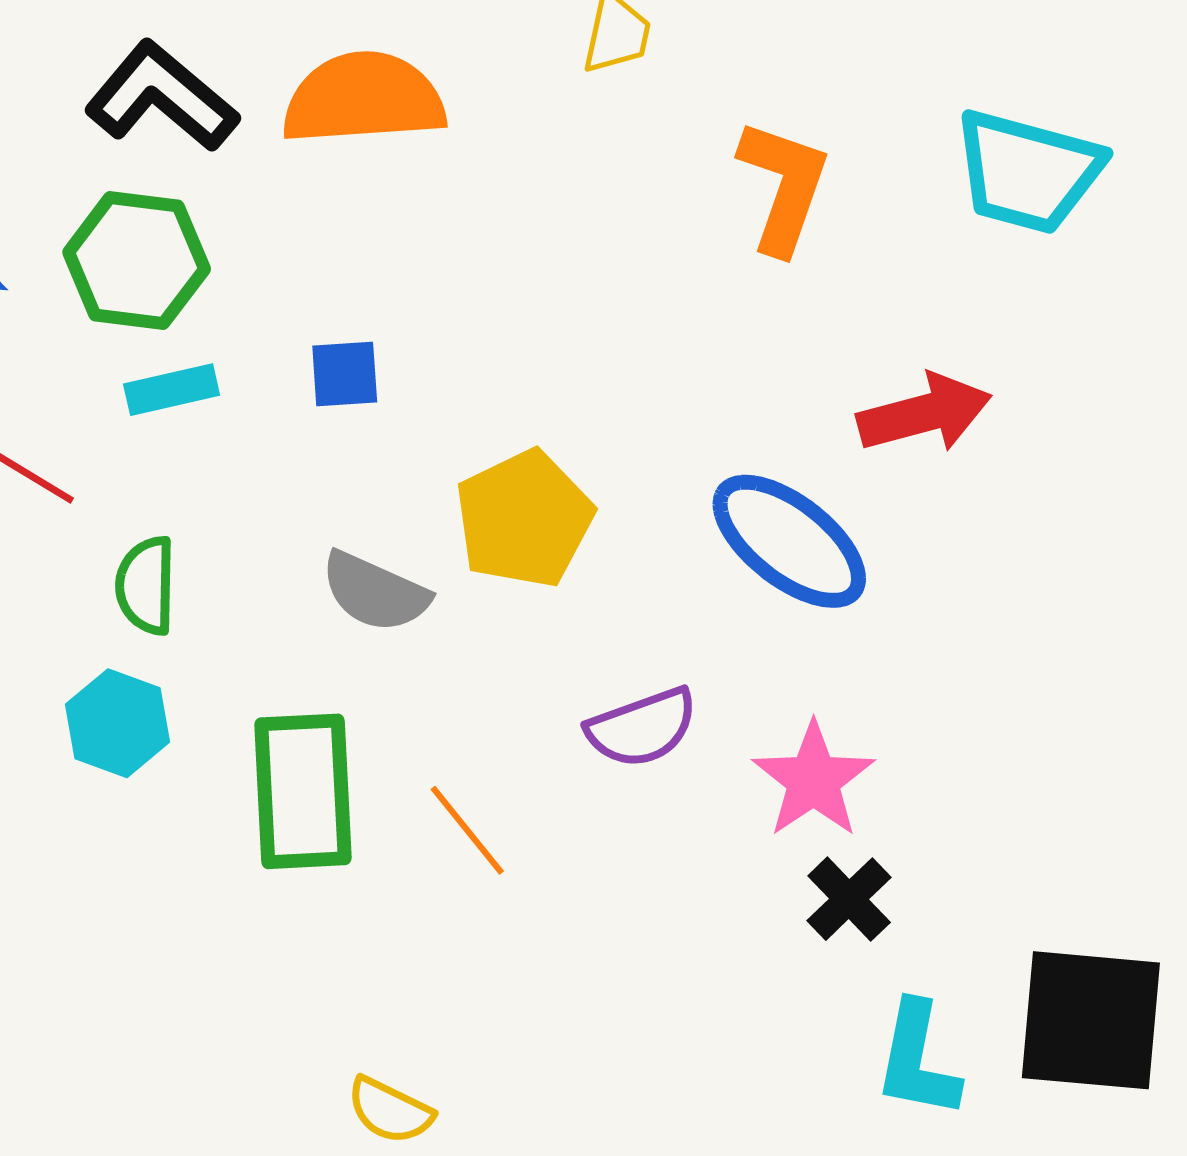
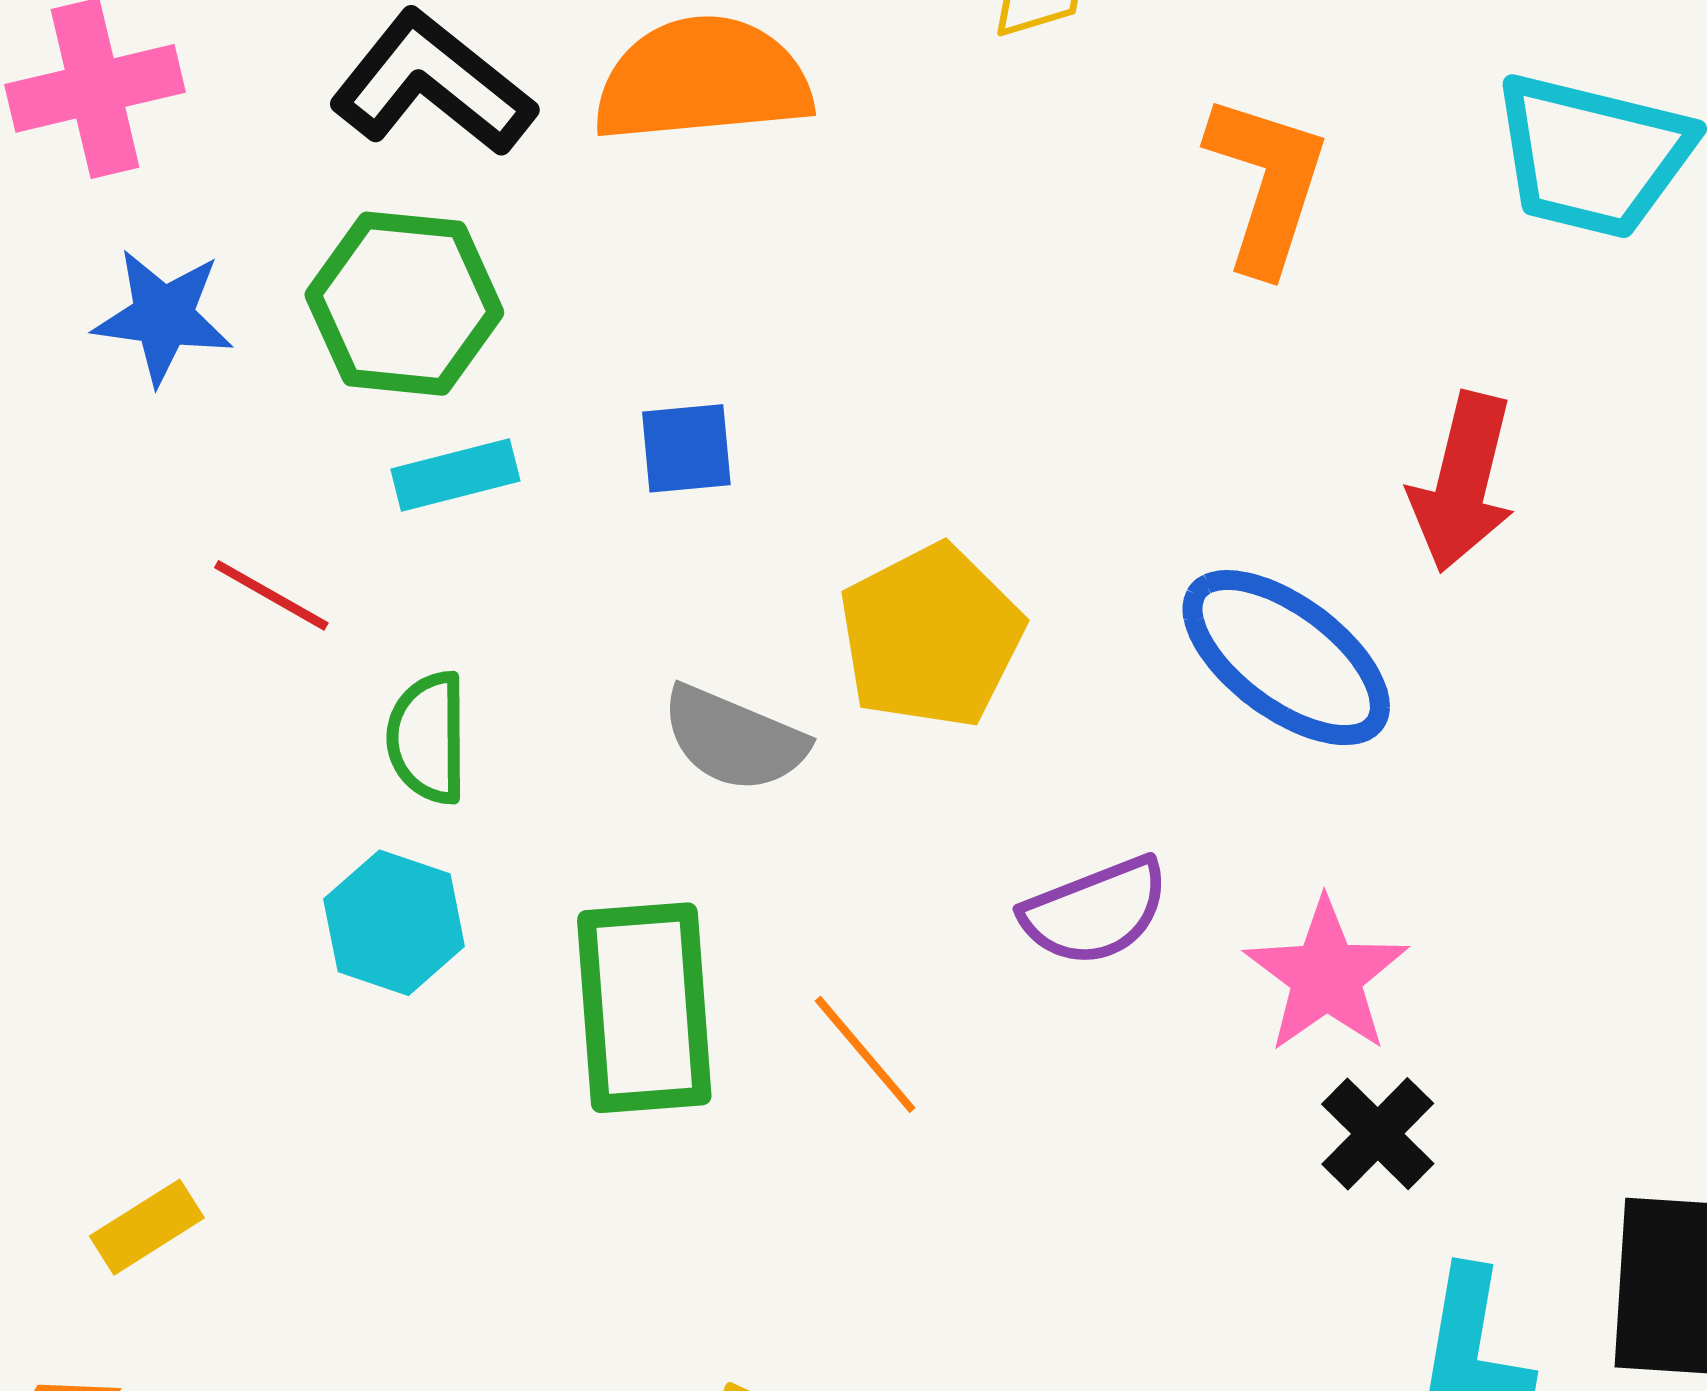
red arrow: (924, 413) -> (1463, 482), turned 120

